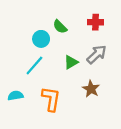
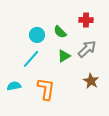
green semicircle: (60, 27) -> (60, 32), moved
brown star: (91, 89) -> (91, 81), moved

